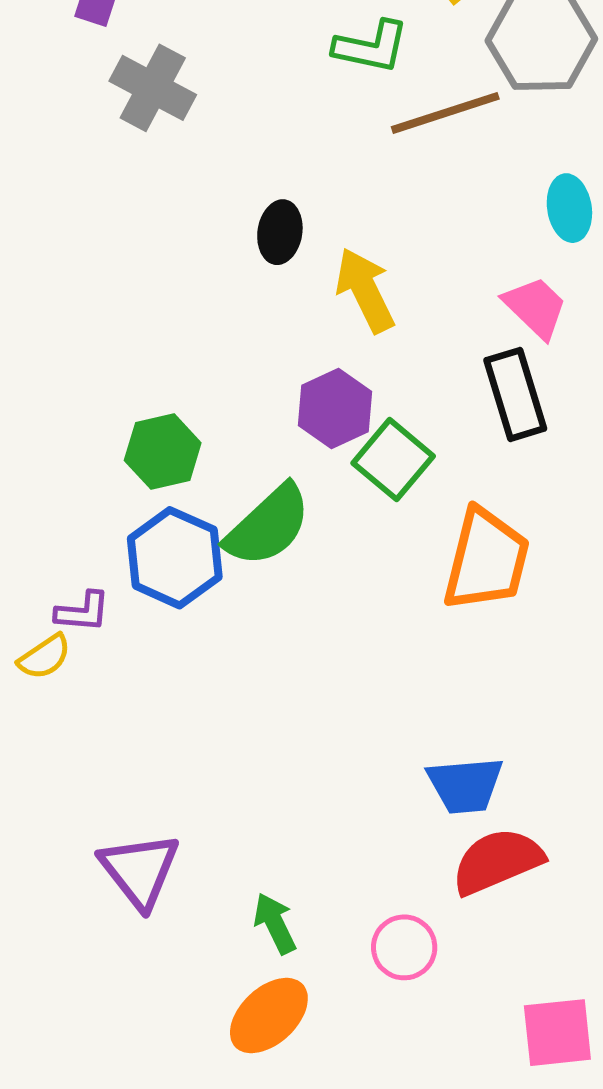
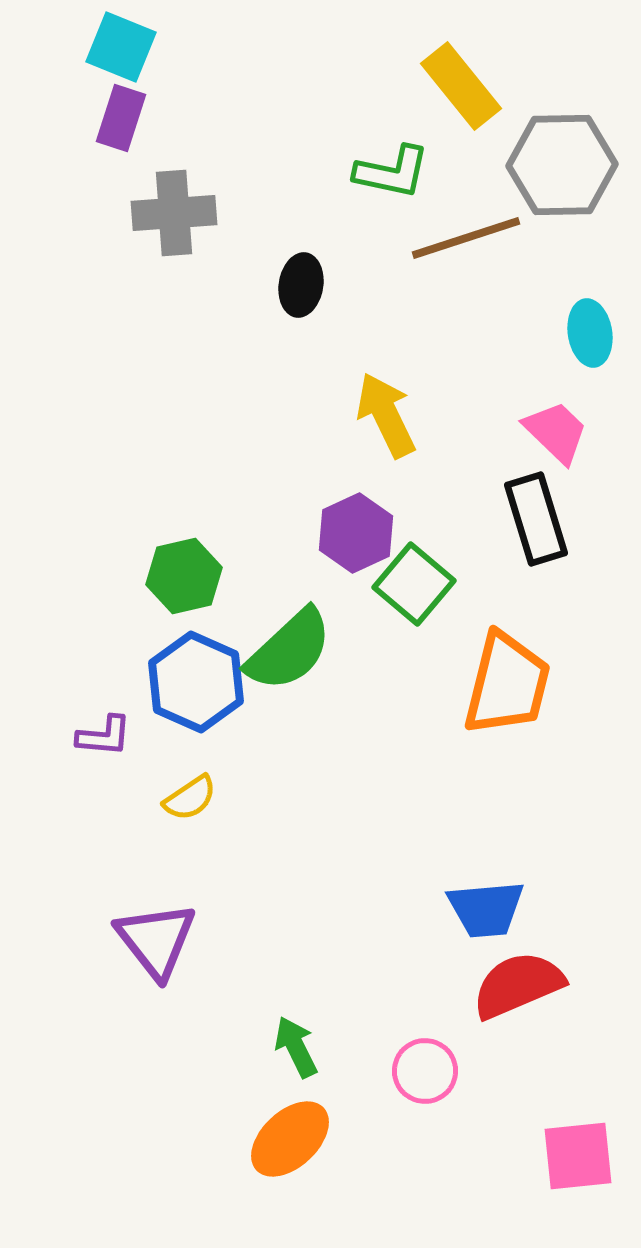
gray cross: (153, 88) -> (174, 213), turned -32
black ellipse: (280, 232) -> (301, 285), moved
yellow semicircle: (44, 657) -> (190, 798), moved
purple triangle: (140, 870) -> (156, 940), moved

